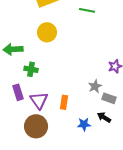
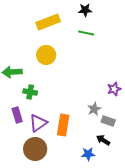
purple triangle: (39, 100) -> (38, 123), turned 30
orange rectangle: (64, 102) -> (63, 125), size x1.5
blue star: (84, 124) -> (88, 154), moved

